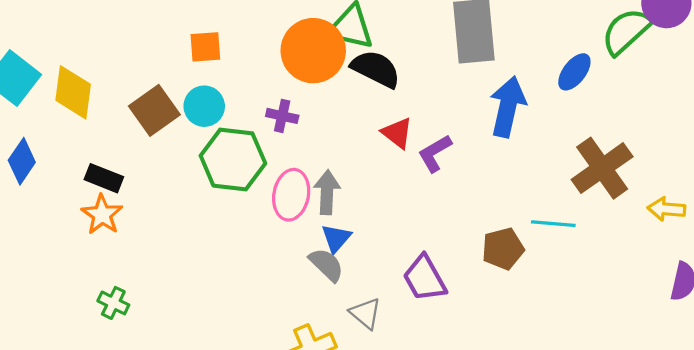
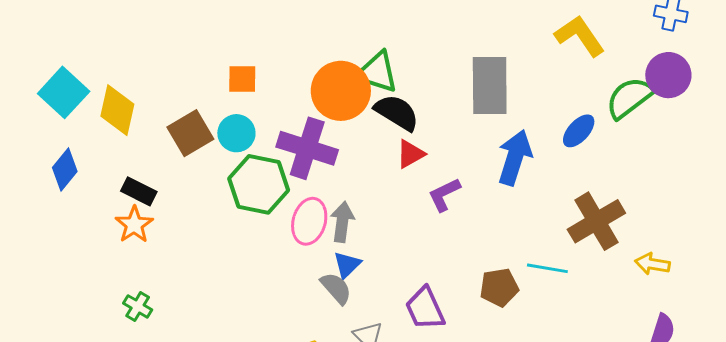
purple cross: (282, 116) -> (307, 148), size x2.0
red triangle: (397, 133) -> (410, 154), moved, turned 48

